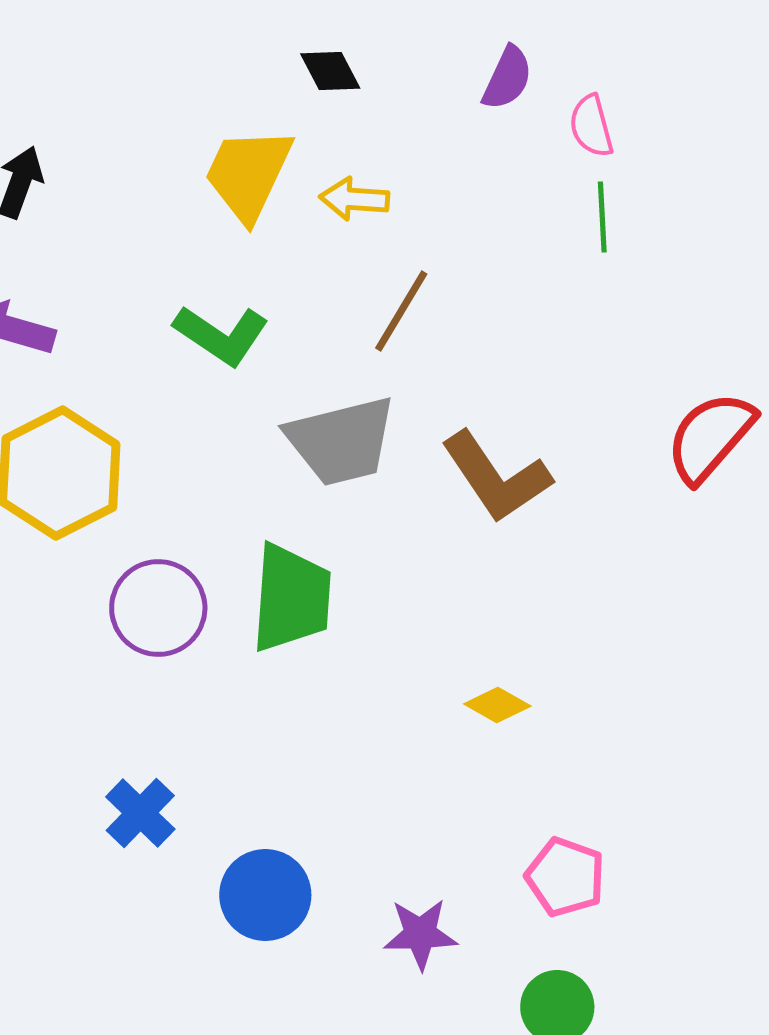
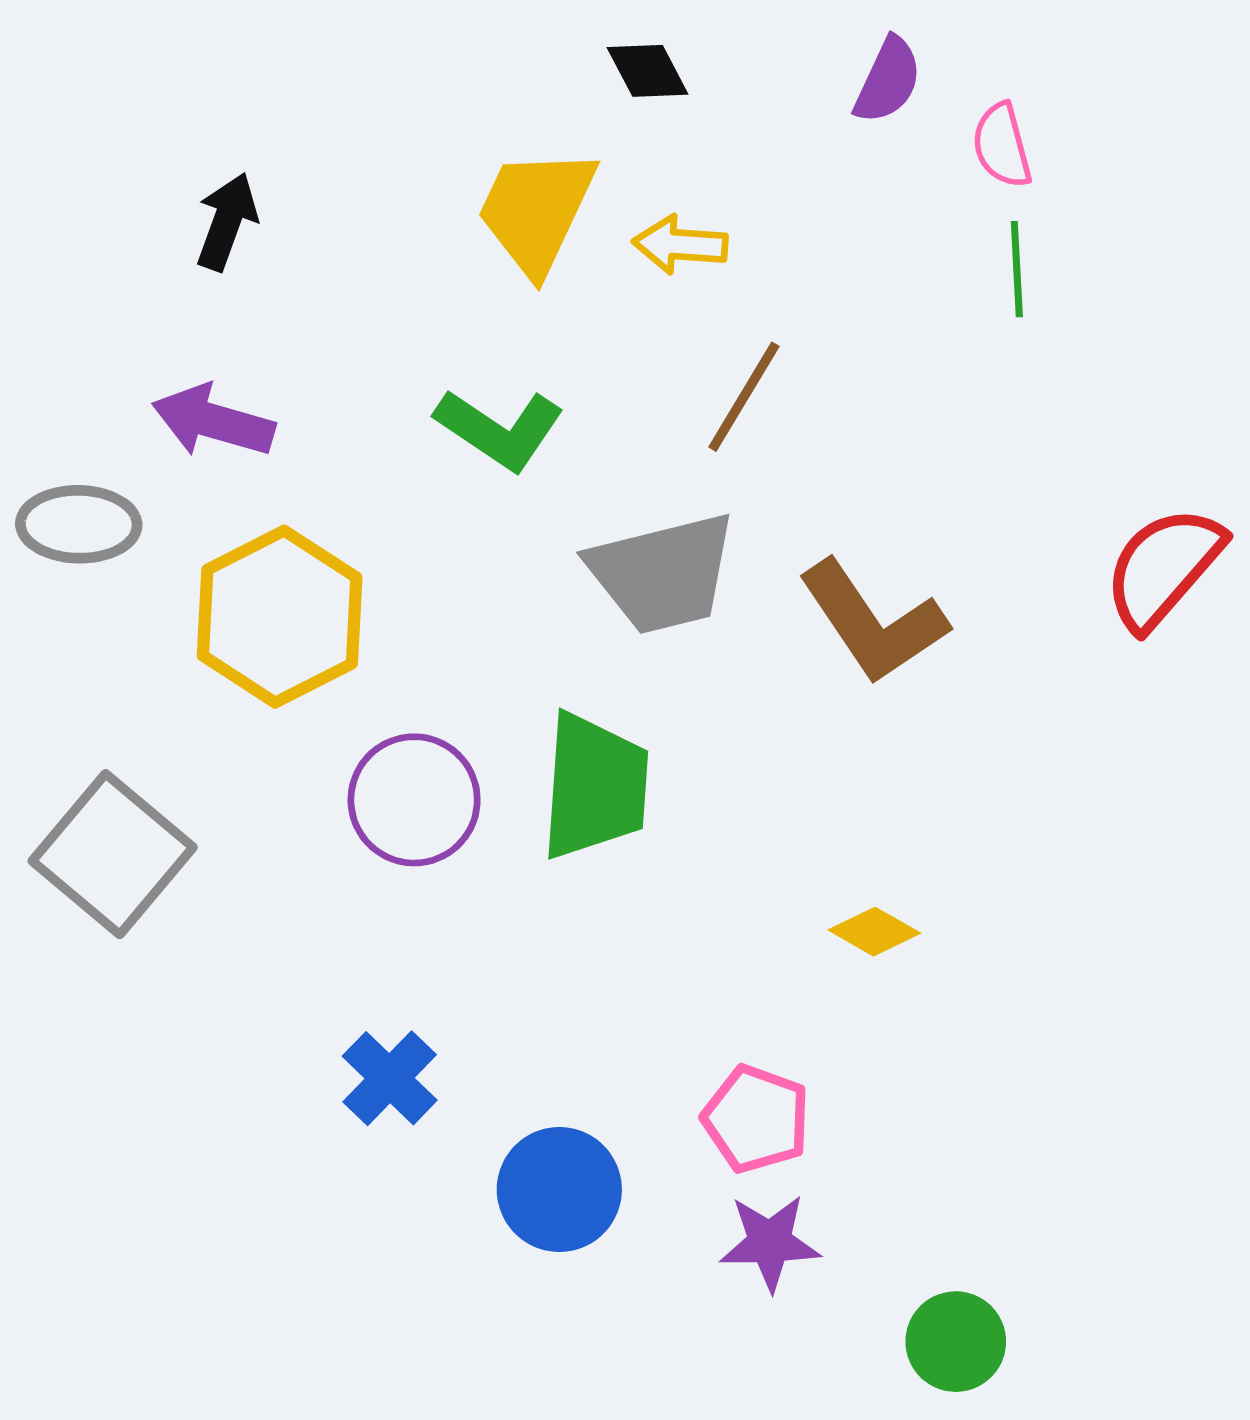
pink pentagon: (565, 877) -> (756, 1119), moved

